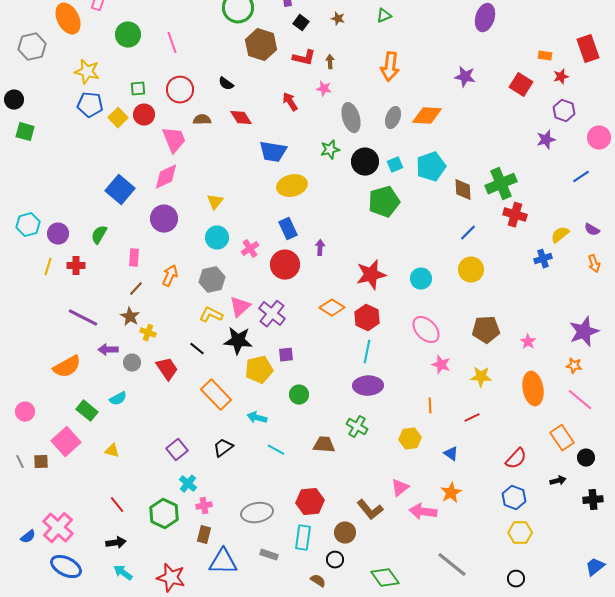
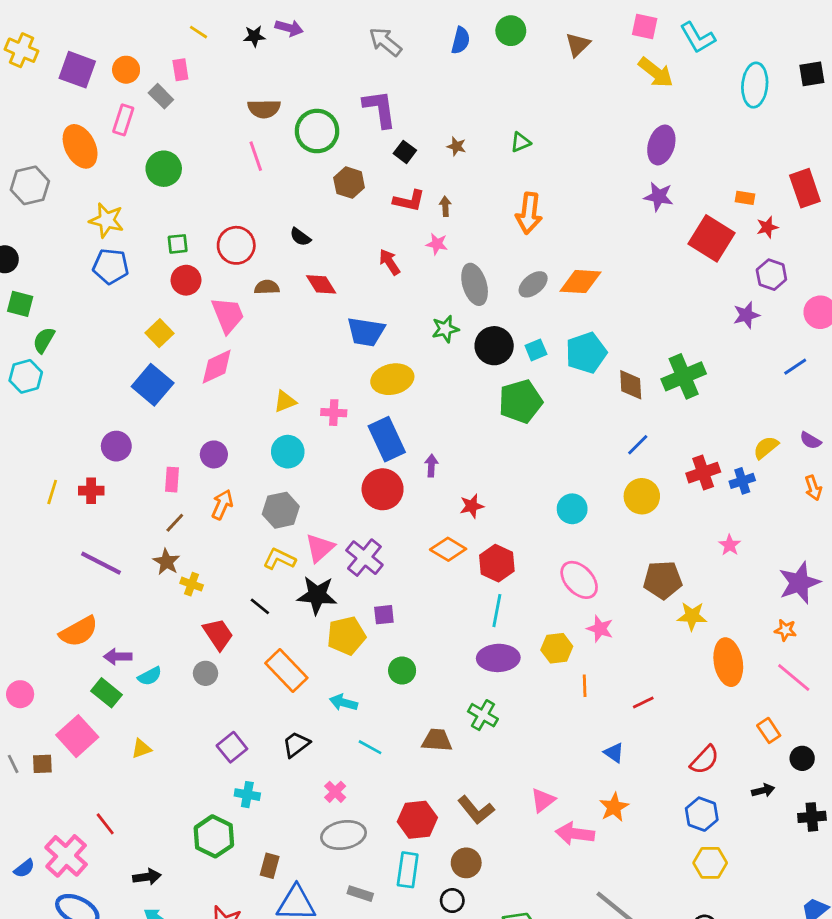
pink line: (172, 43) -> (256, 156), moved
brown hexagon: (261, 45) -> (349, 183), size x0.7
purple star: (465, 77) -> (659, 197), moved
red square: (521, 85) -> (712, 238), size x1.4
yellow square: (118, 118) -> (160, 333), moved
gray ellipse: (393, 118) -> (533, 284), turned 30
yellow triangle: (215, 202) -> (285, 401), turned 30
red cross: (515, 215) -> (703, 473), moved, turned -35
purple circle: (164, 219) -> (214, 454), moved, size x0.7
cyan hexagon: (28, 225) -> (26, 376), moved
blue rectangle: (288, 229) -> (387, 439), size x1.4
purple circle: (58, 234) -> (116, 446), moved
green semicircle: (99, 235) -> (44, 340), moved
pink cross: (250, 249) -> (334, 413), moved, turned 36
red star: (371, 275) -> (472, 506), moved, size x0.6
pink star: (528, 342) -> (730, 545), moved
purple arrow: (108, 350) -> (118, 657), moved
gray circle: (132, 363) -> (206, 673), moved
yellow star: (481, 377) -> (692, 616), moved
orange rectangle: (562, 438) -> (769, 730), size x0.7
yellow hexagon: (410, 439) -> (557, 648), moved
yellow triangle: (112, 451) -> (141, 749), turned -35
cyan cross: (188, 484) -> (247, 795), turned -30
red line: (117, 505) -> (105, 824), moved
pink cross: (204, 506) -> (335, 792), moved, turned -35
brown L-shape: (370, 510) -> (476, 810), moved

